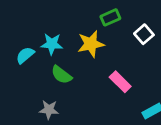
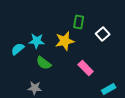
green rectangle: (110, 17) -> (79, 22), turned -56

